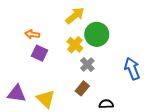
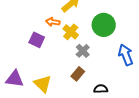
orange arrow: (32, 34) -> (53, 22), moved
green circle: (97, 34) -> (104, 25), moved

